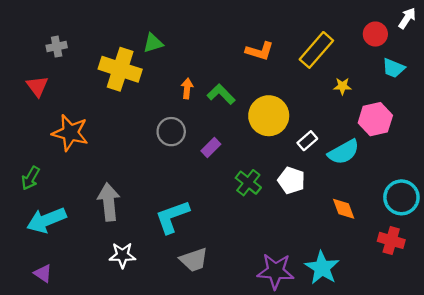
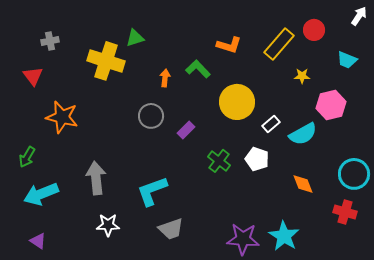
red circle: (375, 34) -> (314, 30), moved
green L-shape: (221, 94) -> (198, 69), moved

